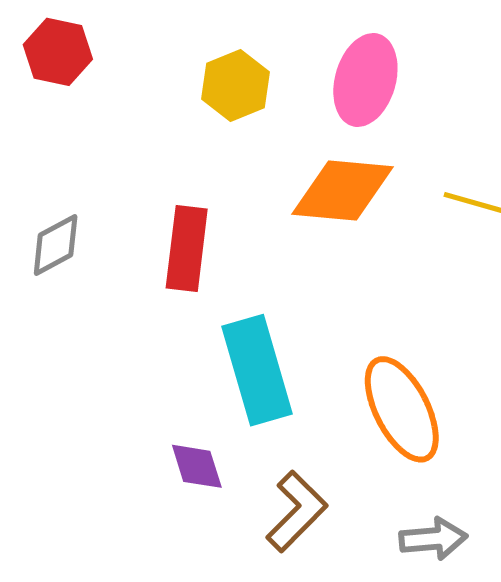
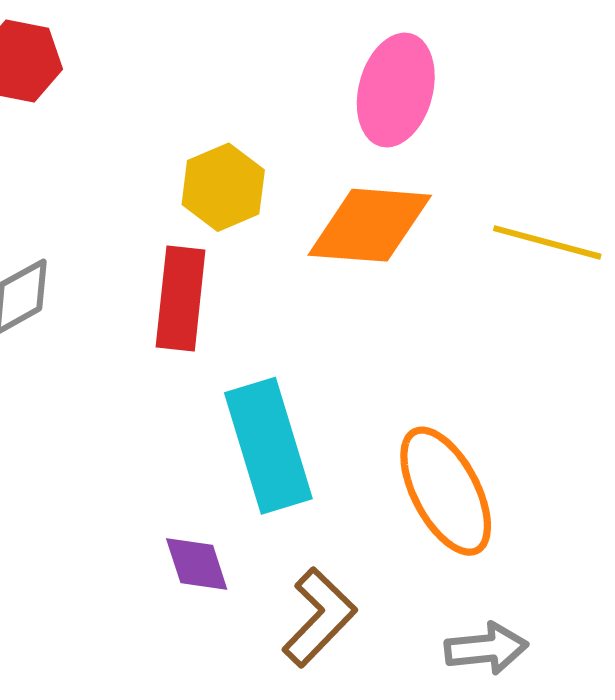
yellow hexagon: (236, 85) -> (223, 187), moved

